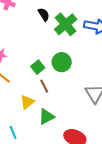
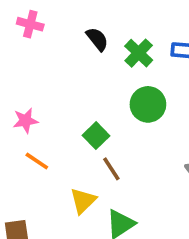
green cross: (66, 24) -> (139, 53), size x0.7
green circle: (62, 62) -> (148, 104), moved

